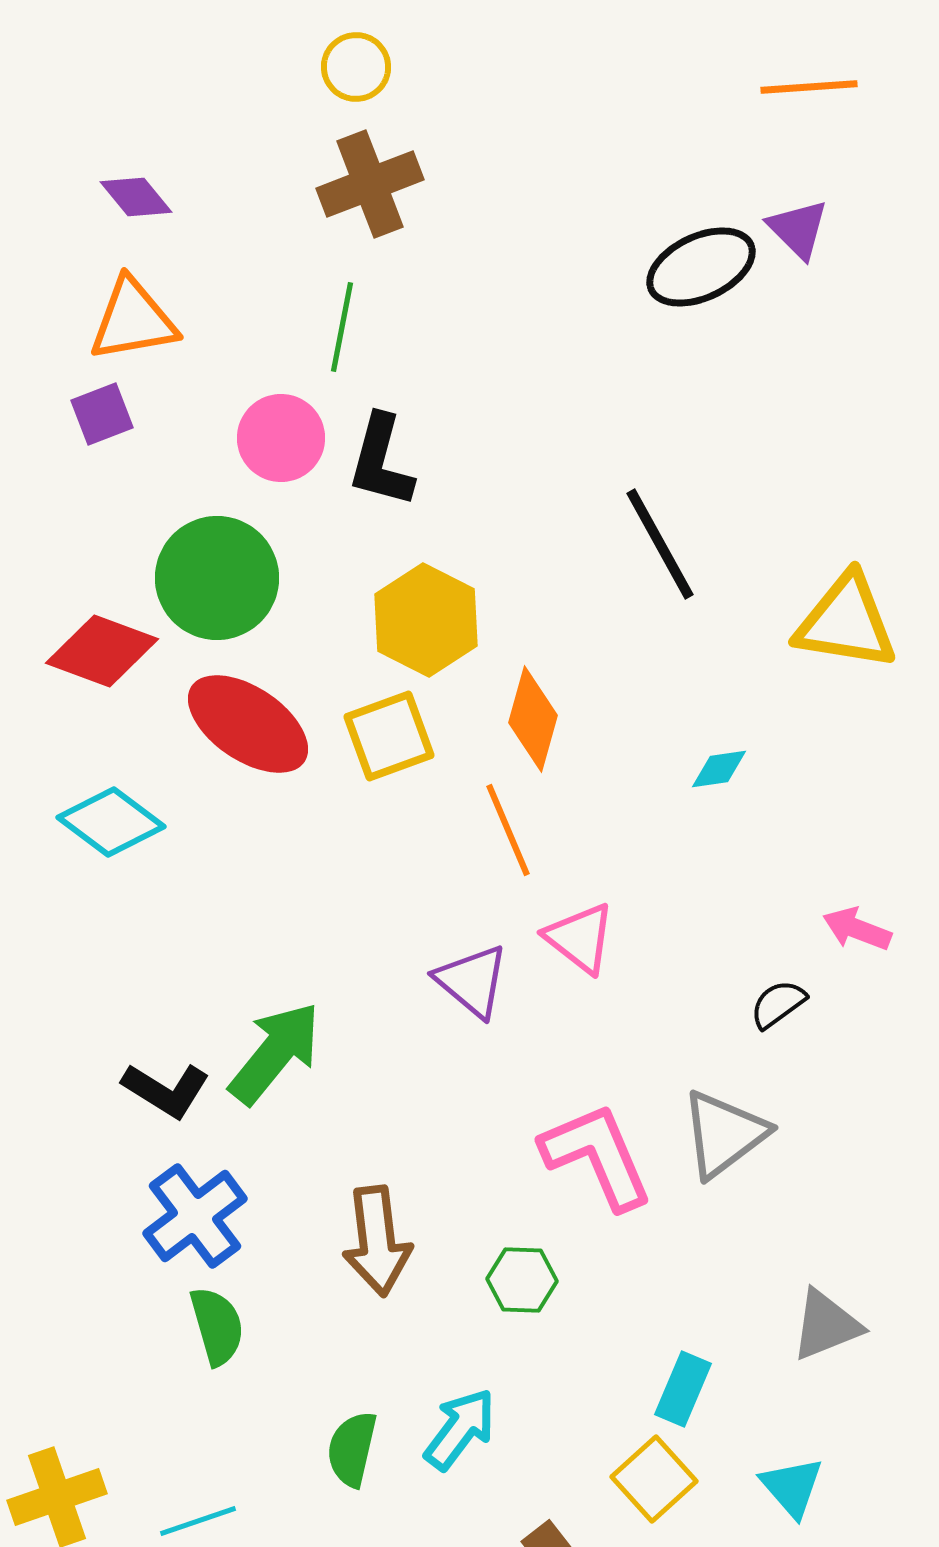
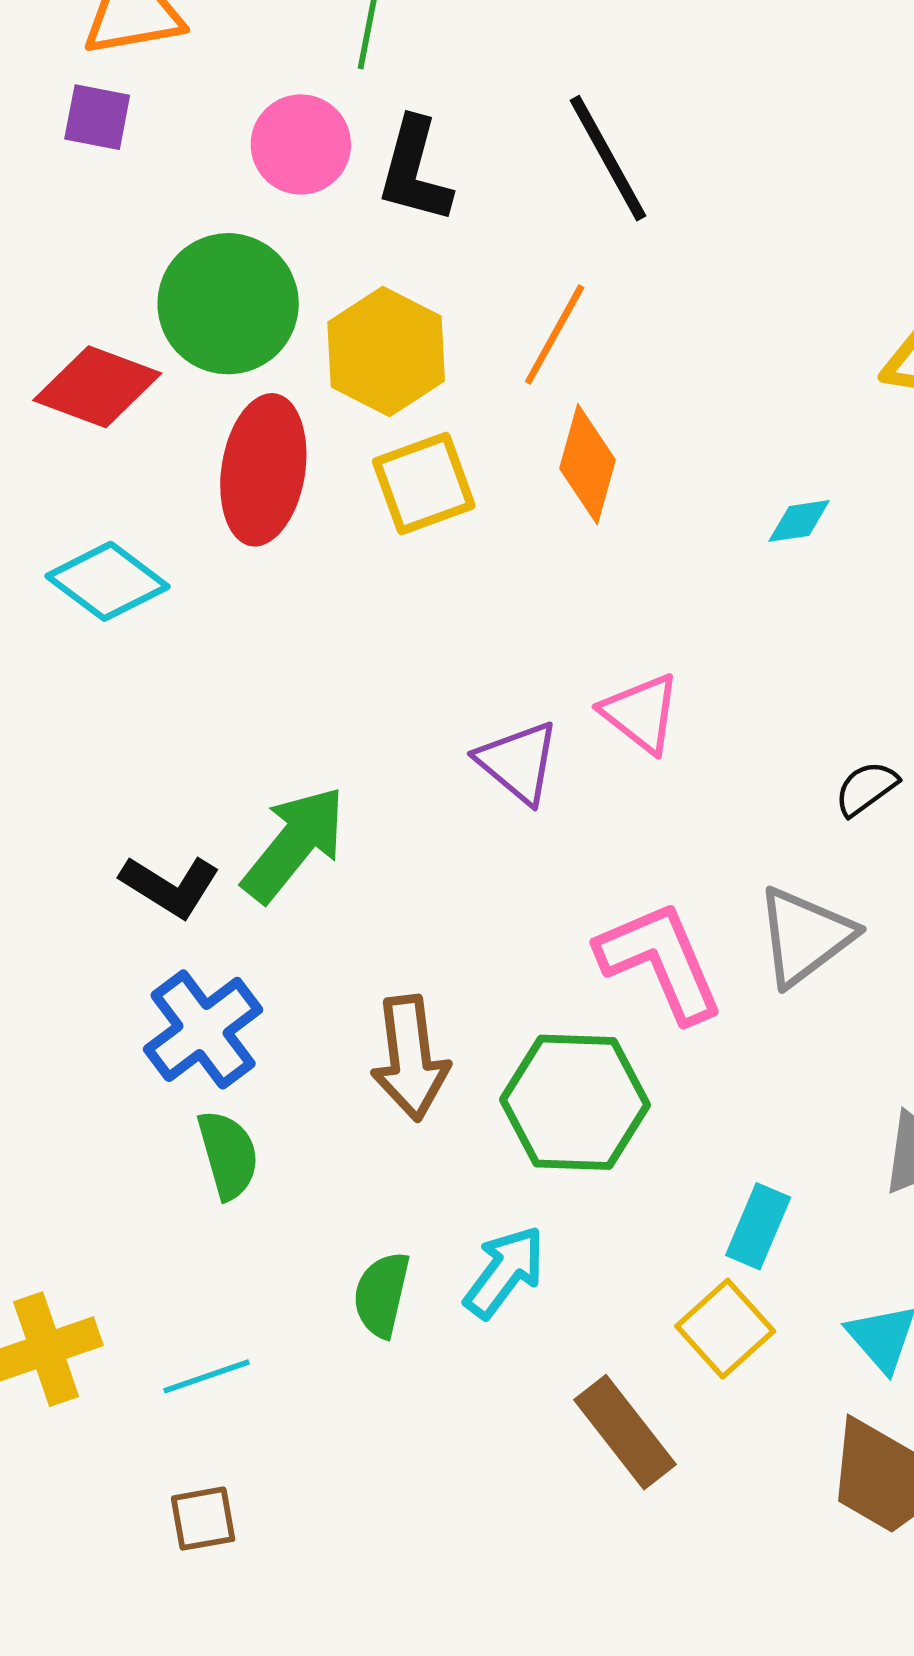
purple square: (102, 414) -> (97, 117), turned 32
black line: (660, 544) -> (608, 158), moved
yellow hexagon: (426, 620) -> (386, 352), moved
red ellipse: (248, 724) -> (263, 470), turned 65
orange line: (508, 830) -> (555, 334), moved, turned 52
green hexagon: (522, 1280) -> (575, 1102), size x1.8

